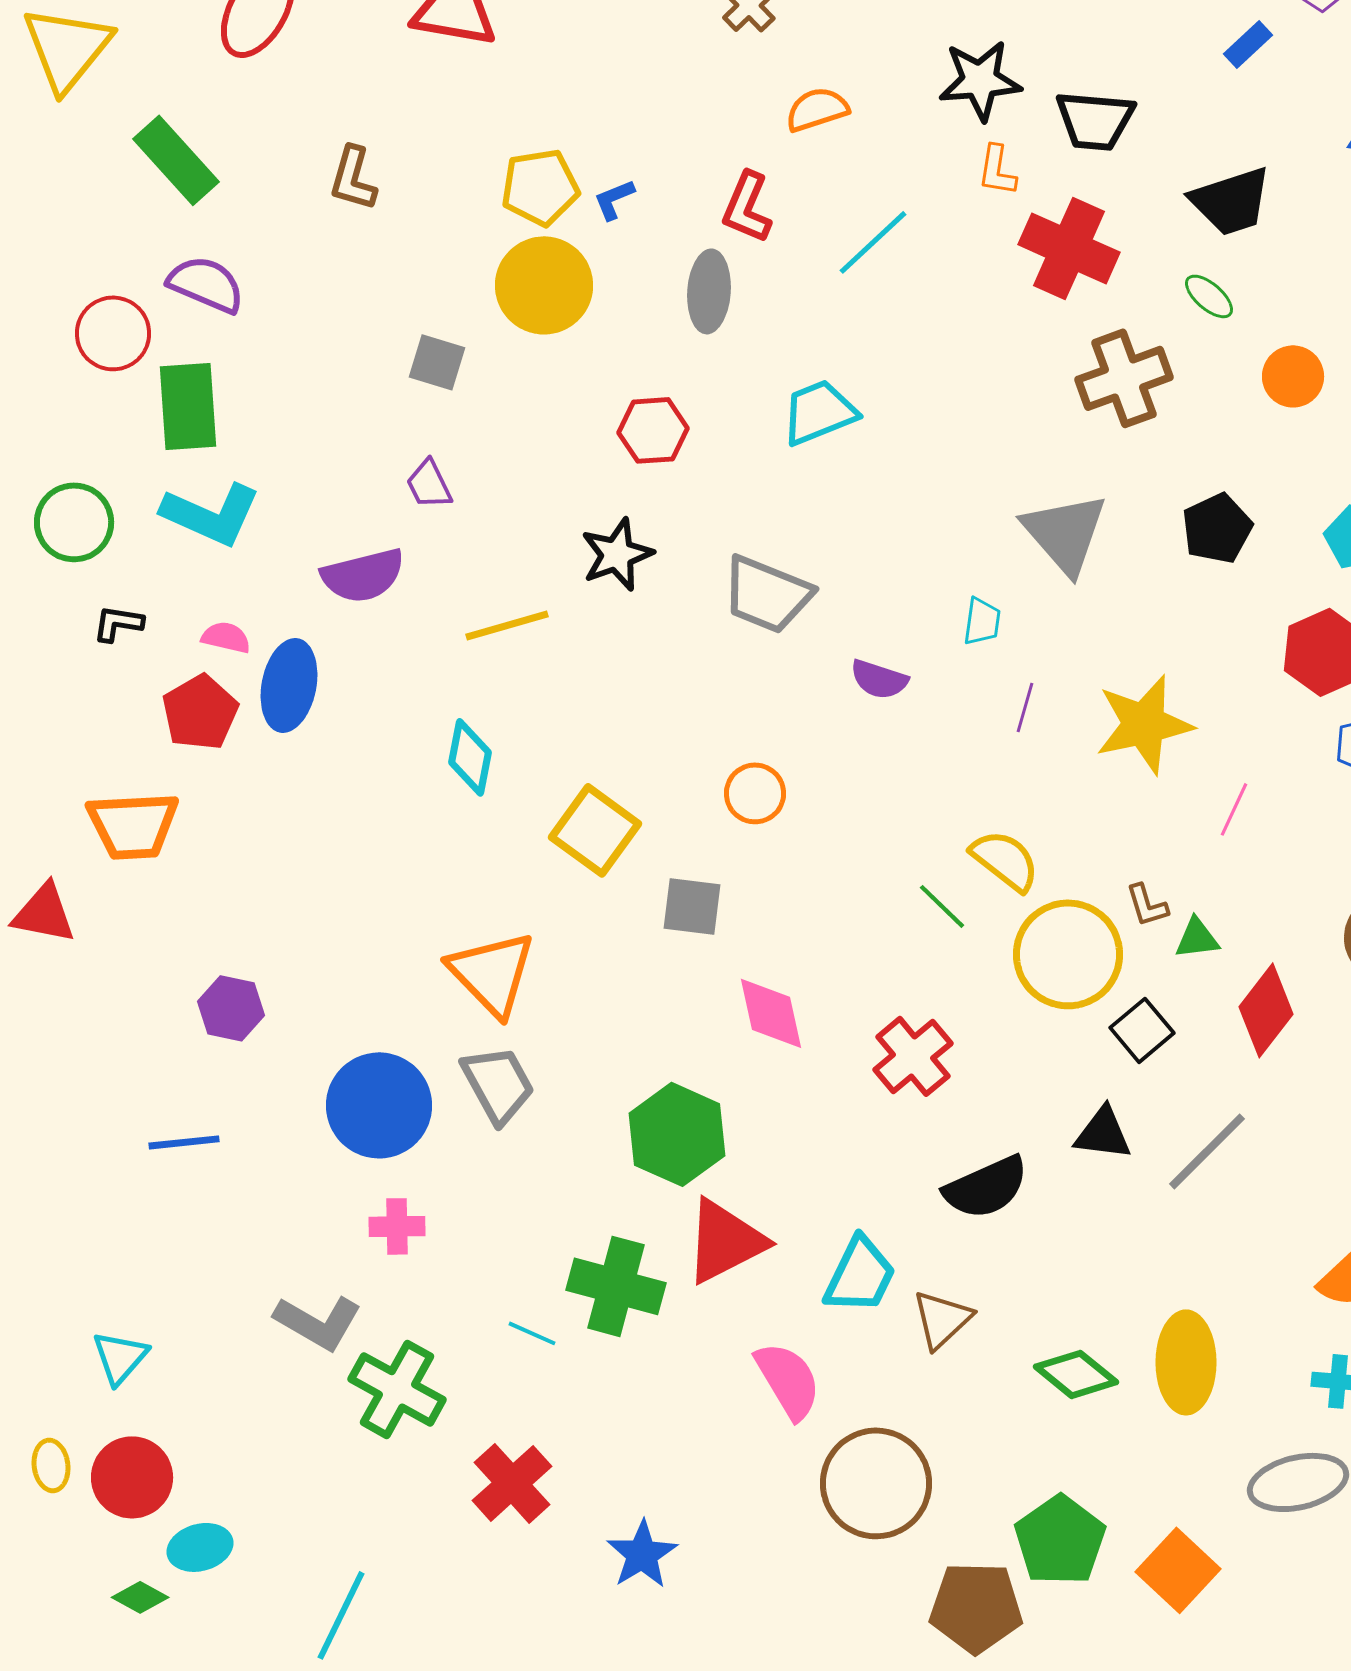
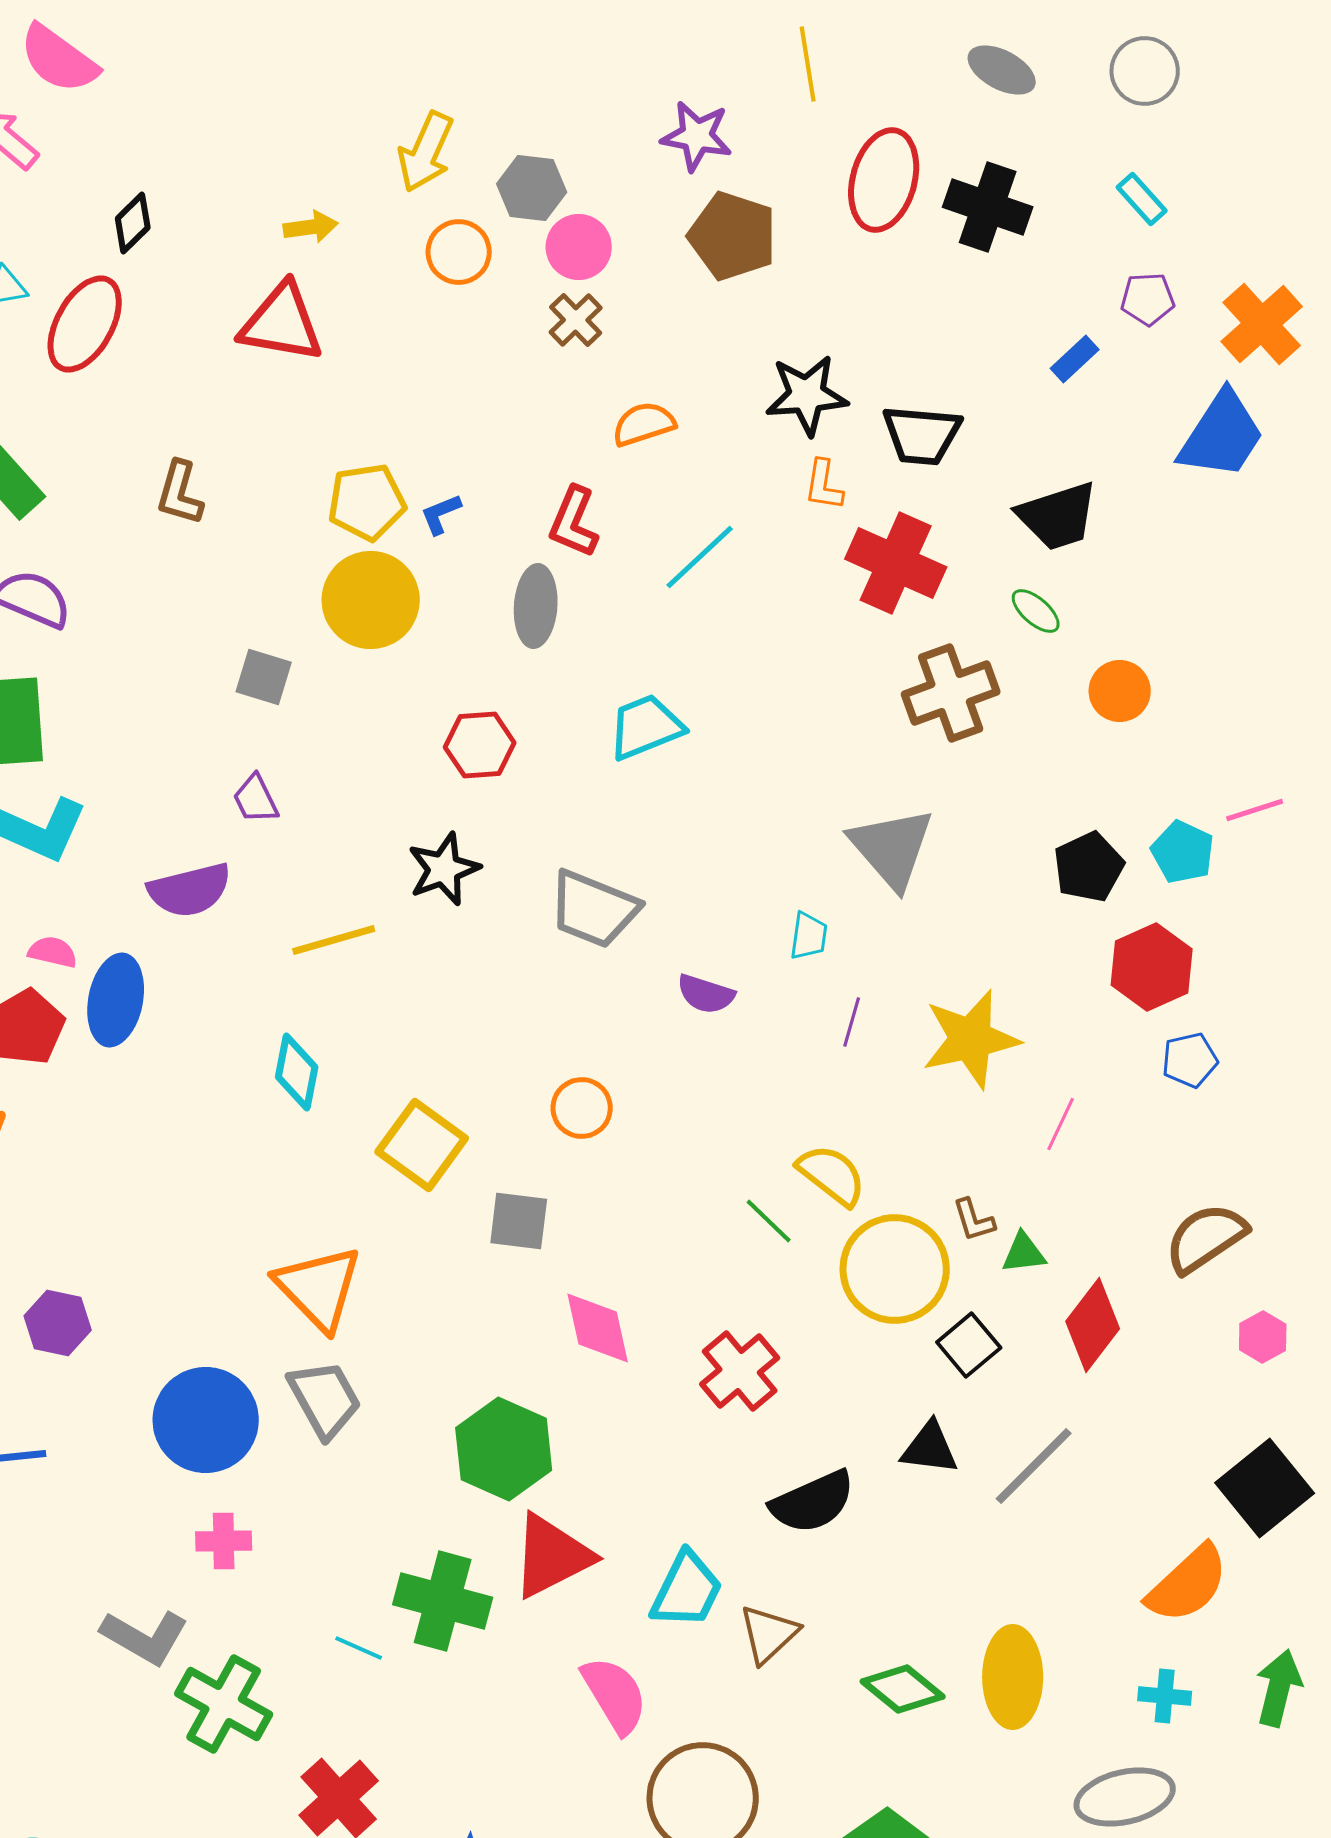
black pentagon: (1217, 528) -> (1089, 867), moved

